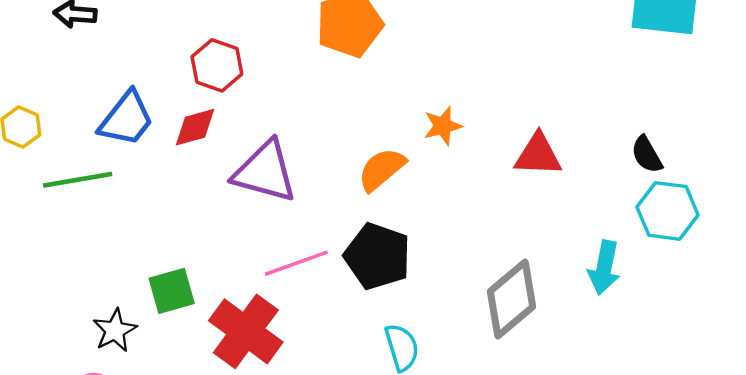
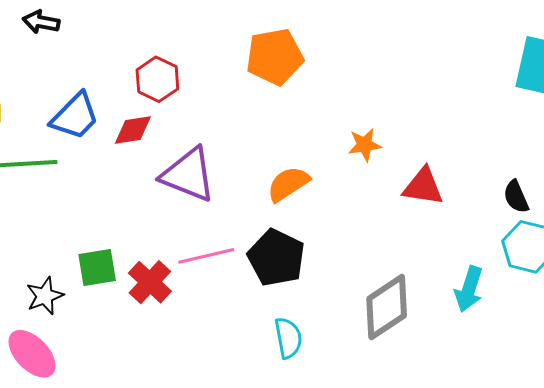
orange star: (443, 126) -> (365, 145), moved
red cross: (246, 331) -> (150, 282), moved, size x0.7

